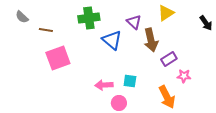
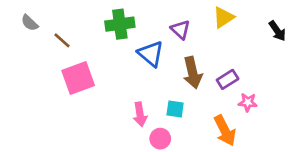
brown line: (46, 30) -> (62, 40), turned 32
brown arrow: (151, 40) -> (193, 73), moved
pink arrow: (104, 85) -> (140, 114), turned -96

